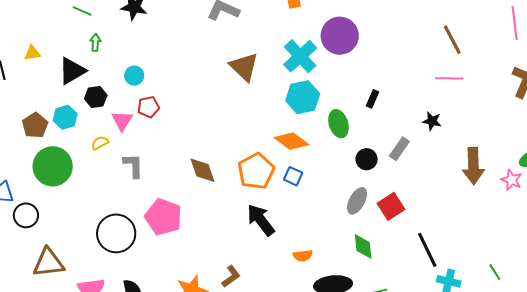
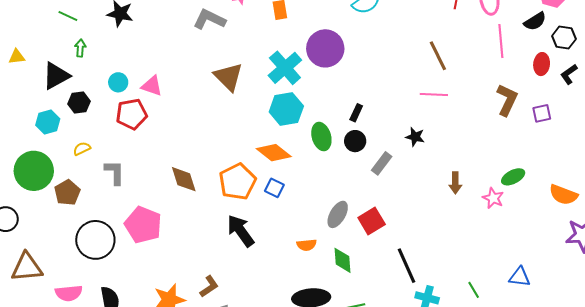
red pentagon: (149, 107) -> (132, 114), size x1.4
pink triangle: (122, 121) -> (152, 86), moved, turned -45
brown pentagon: (35, 125) -> (67, 192), moved
black circle: (367, 159) -> (355, 141), moved
brown arrow: (473, 166) -> (455, 183), size x0.6
orange semicircle: (303, 256) -> (307, 245), moved

